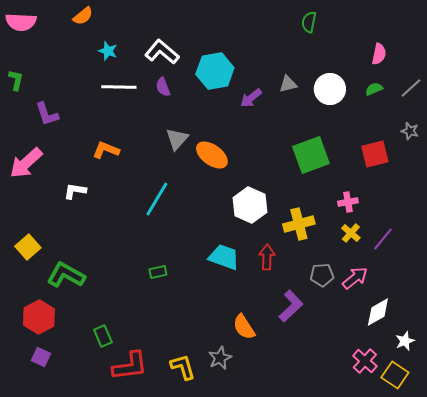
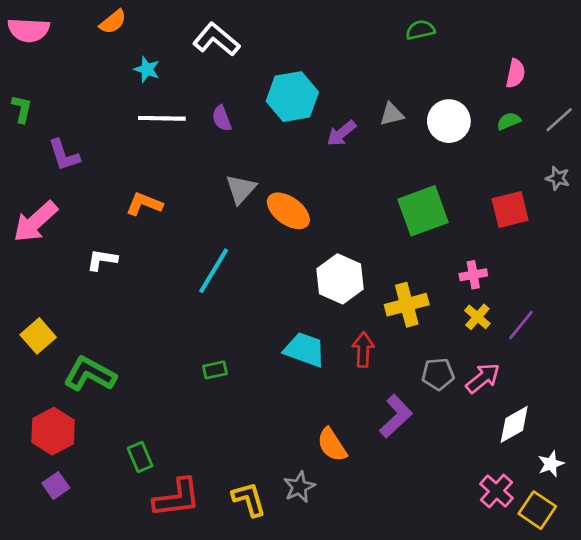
green semicircle: (309, 22) -> (420, 30), turned 65
white L-shape: (162, 52) -> (216, 39), moved
purple square: (41, 357) -> (56, 486), turned 30

